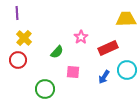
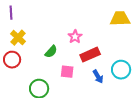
red rectangle: (108, 48) -> (90, 55), moved
blue arrow: (104, 77) -> (98, 77), turned -64

